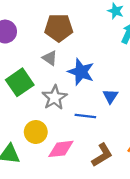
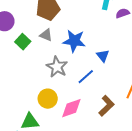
green square: (20, 82) -> (23, 42), moved, size x0.7
blue line: (85, 116) -> (86, 77), turned -36

